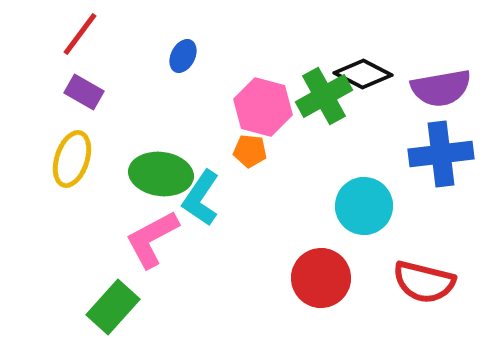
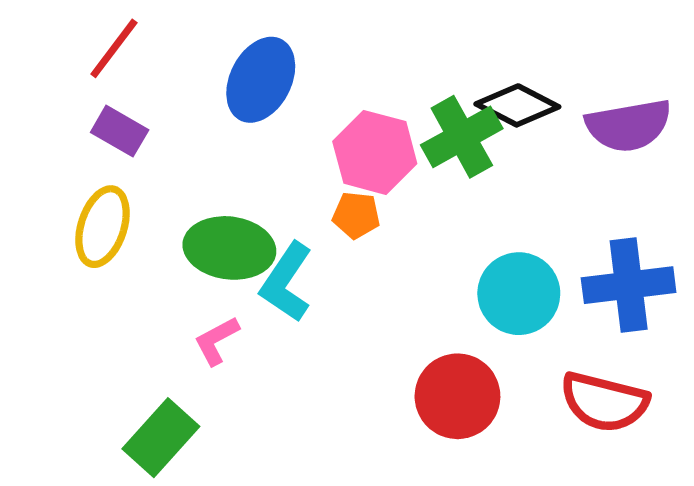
blue ellipse: (183, 56) -> (261, 80), size x1.8
blue cross: (441, 154) -> (629, 285), moved
pink L-shape: (152, 239) -> (217, 341), size x0.6

